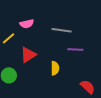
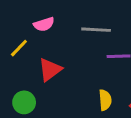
yellow semicircle: (55, 68) -> (105, 100), moved

